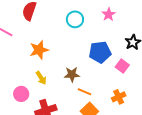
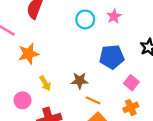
pink star: (109, 14) -> (114, 16), moved
orange star: (39, 50) -> (29, 54), moved
pink square: (122, 66) -> (131, 83), moved

